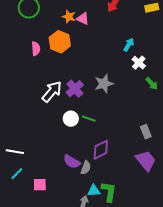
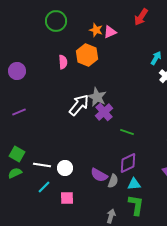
pink triangle: (83, 19) -> (110, 32), turned -48
gray star: (104, 84) -> (97, 97), moved, turned -30
purple cross: (75, 89) -> (104, 112), moved
white circle: (71, 119) -> (65, 168), moved
green line: (89, 119) -> (127, 132), moved
cyan triangle: (94, 191) -> (134, 184), moved

